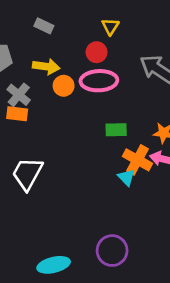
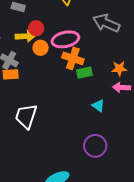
red circle: (97, 52) -> (36, 28), moved
orange cross: (137, 160) -> (73, 58), moved
purple circle: (112, 251) -> (95, 146), moved

